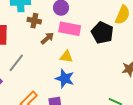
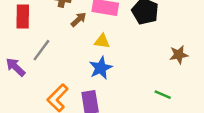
blue star: (65, 79) -> (101, 68), turned 30

